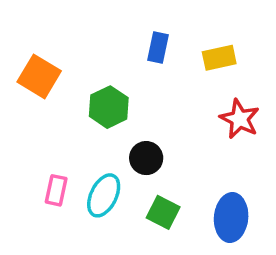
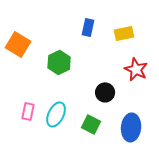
black circle: (146, 158) -> (105, 92), moved

